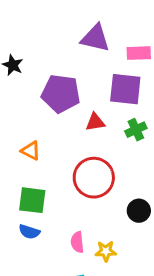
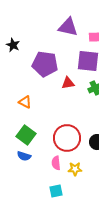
red circle: (94, 178) -> (67, 138), moved
green square: (32, 200) -> (26, 135), turned 30

